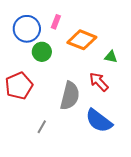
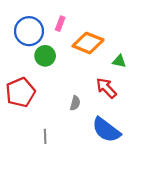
gray semicircle: (70, 96) -> (75, 103), size x0.5
gray line: (42, 127) -> (45, 136), turned -32

